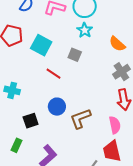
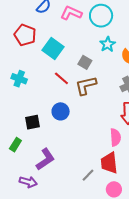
cyan star: (85, 30) -> (108, 44), moved
cyan cross: (12, 90) -> (19, 79), moved
brown L-shape: (80, 119) -> (86, 86), moved

